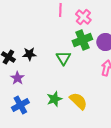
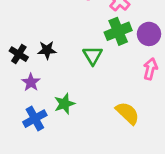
green star: (54, 99) -> (64, 104), moved
yellow semicircle: (78, 101) -> (128, 113), moved

